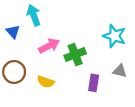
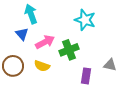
blue triangle: (13, 32) -> (22, 34), moved
cyan star: (114, 36) -> (85, 20), moved
yellow semicircle: (46, 82) -> (42, 66), moved

